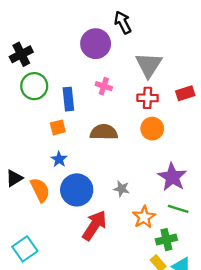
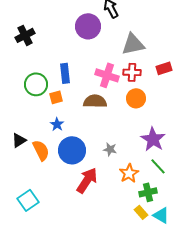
gray triangle: (149, 65) -> (133, 44), turned 45
green circle: (34, 86) -> (36, 84), moved
pink cross: (104, 86) -> (107, 75), moved, size x1.6
green line: (178, 209) -> (158, 166), turned 30

